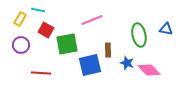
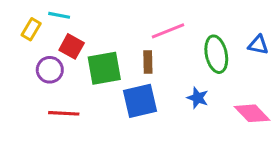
pink line: (92, 20) -> (168, 31), moved
purple circle: (21, 45) -> (50, 70), moved
brown rectangle: (108, 50) -> (148, 62), moved
pink diamond: (149, 70) -> (252, 113), moved

